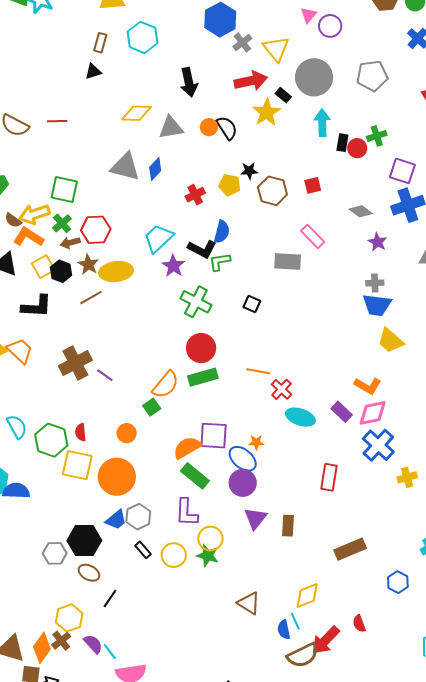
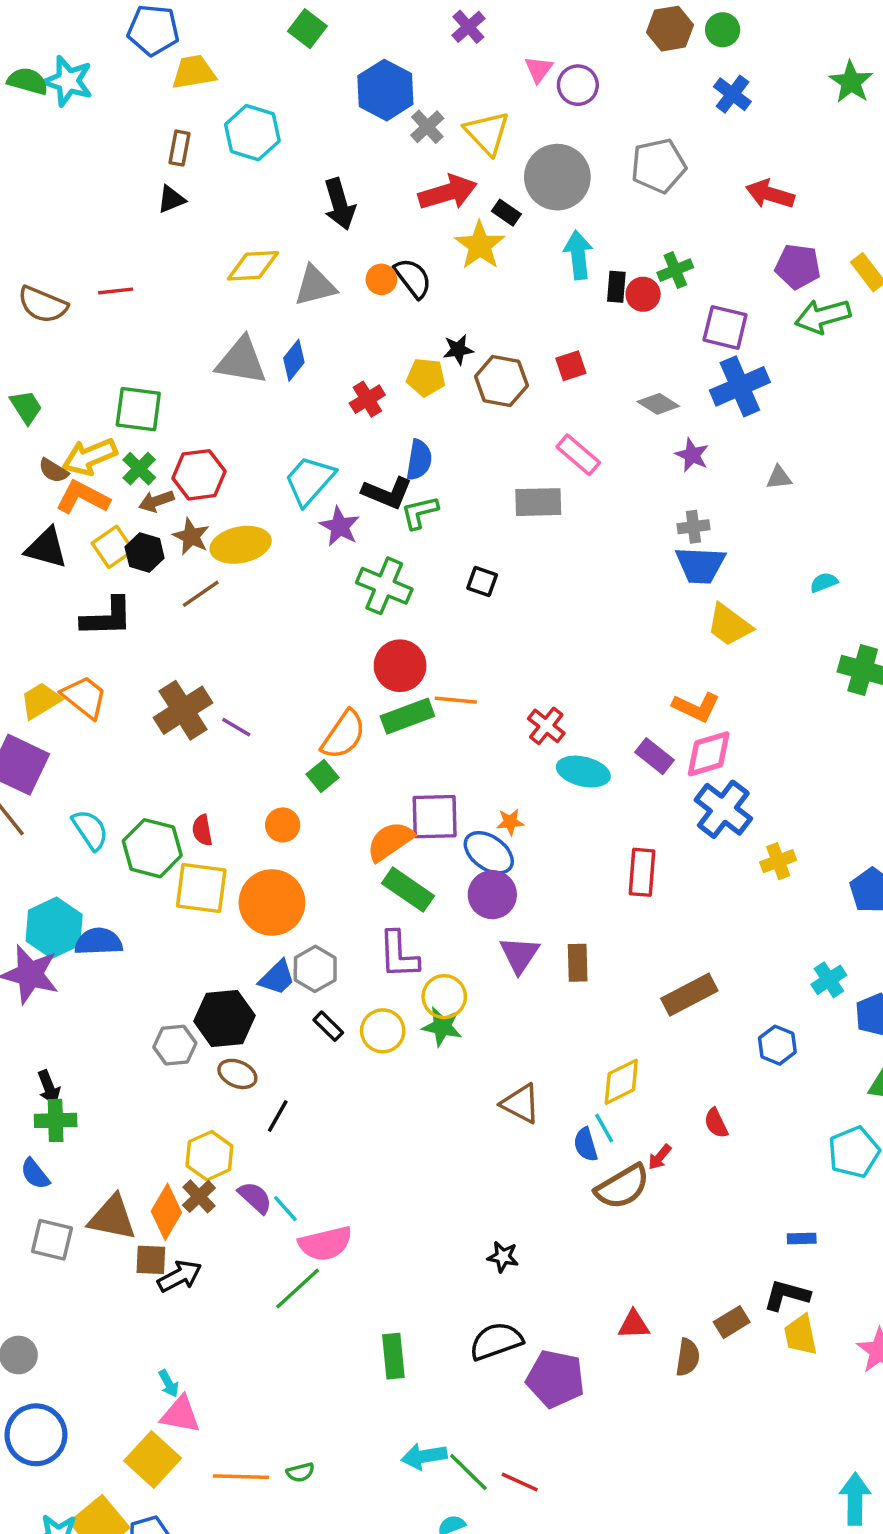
orange line: (258, 371) -> (456, 700), moved
red arrow: (325, 640) -> (660, 1157), size x0.5

